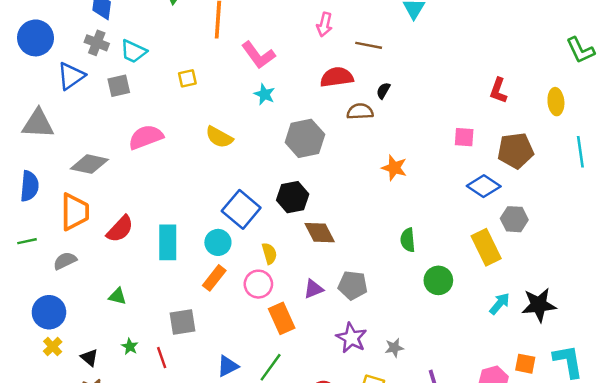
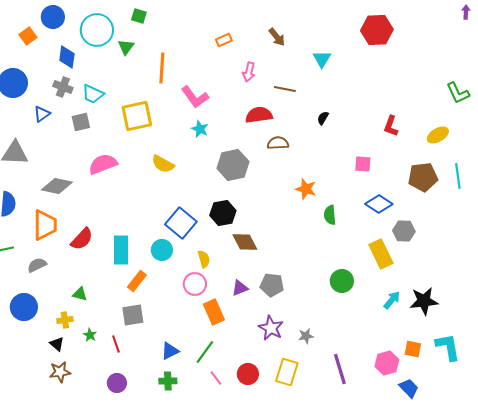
blue triangle: (71, 76) -> (42, 114), size x0.7
yellow square: (187, 78) -> (137, 116), size x2.0
black semicircle: (383, 91) -> (323, 118), moved
yellow ellipse: (556, 102) -> (438, 135), turned 65
brown pentagon: (516, 151) -> (423, 177), moved
green semicircle: (408, 240) -> (330, 215), moved
orange rectangle: (214, 278) -> (137, 281), moved
yellow cross: (53, 347) -> (65, 320), moved, turned 35

